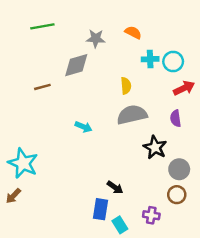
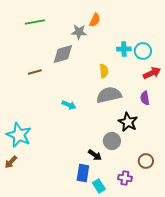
orange semicircle: (133, 32) -> (95, 20), moved, turned 88
gray circle: (179, 169) -> (112, 141), moved

